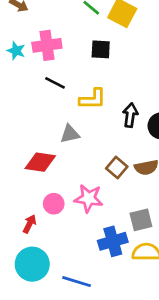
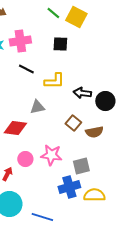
black arrow: (130, 115) -> (82, 93), turned -90
brown square: (117, 167) -> (73, 123), moved
gray square: (141, 220) -> (81, 166), moved

